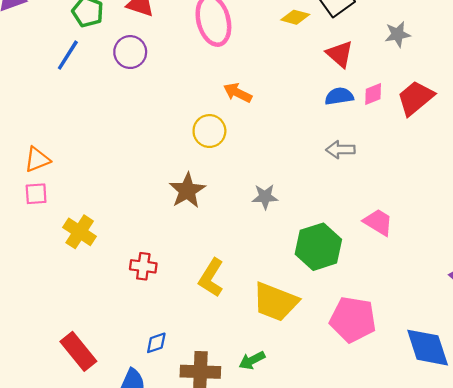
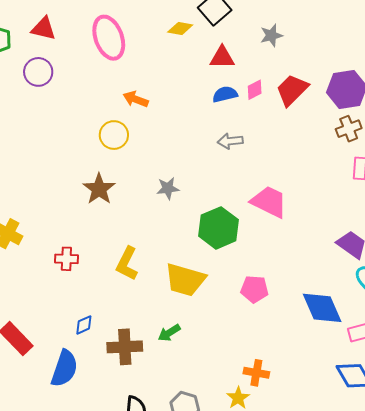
red triangle: (340, 54) -> (222, 57), turned -36
pink trapezoid: (378, 222) -> (269, 202), size x1.4
pink pentagon: (353, 320) -> (254, 289), size x0.7

